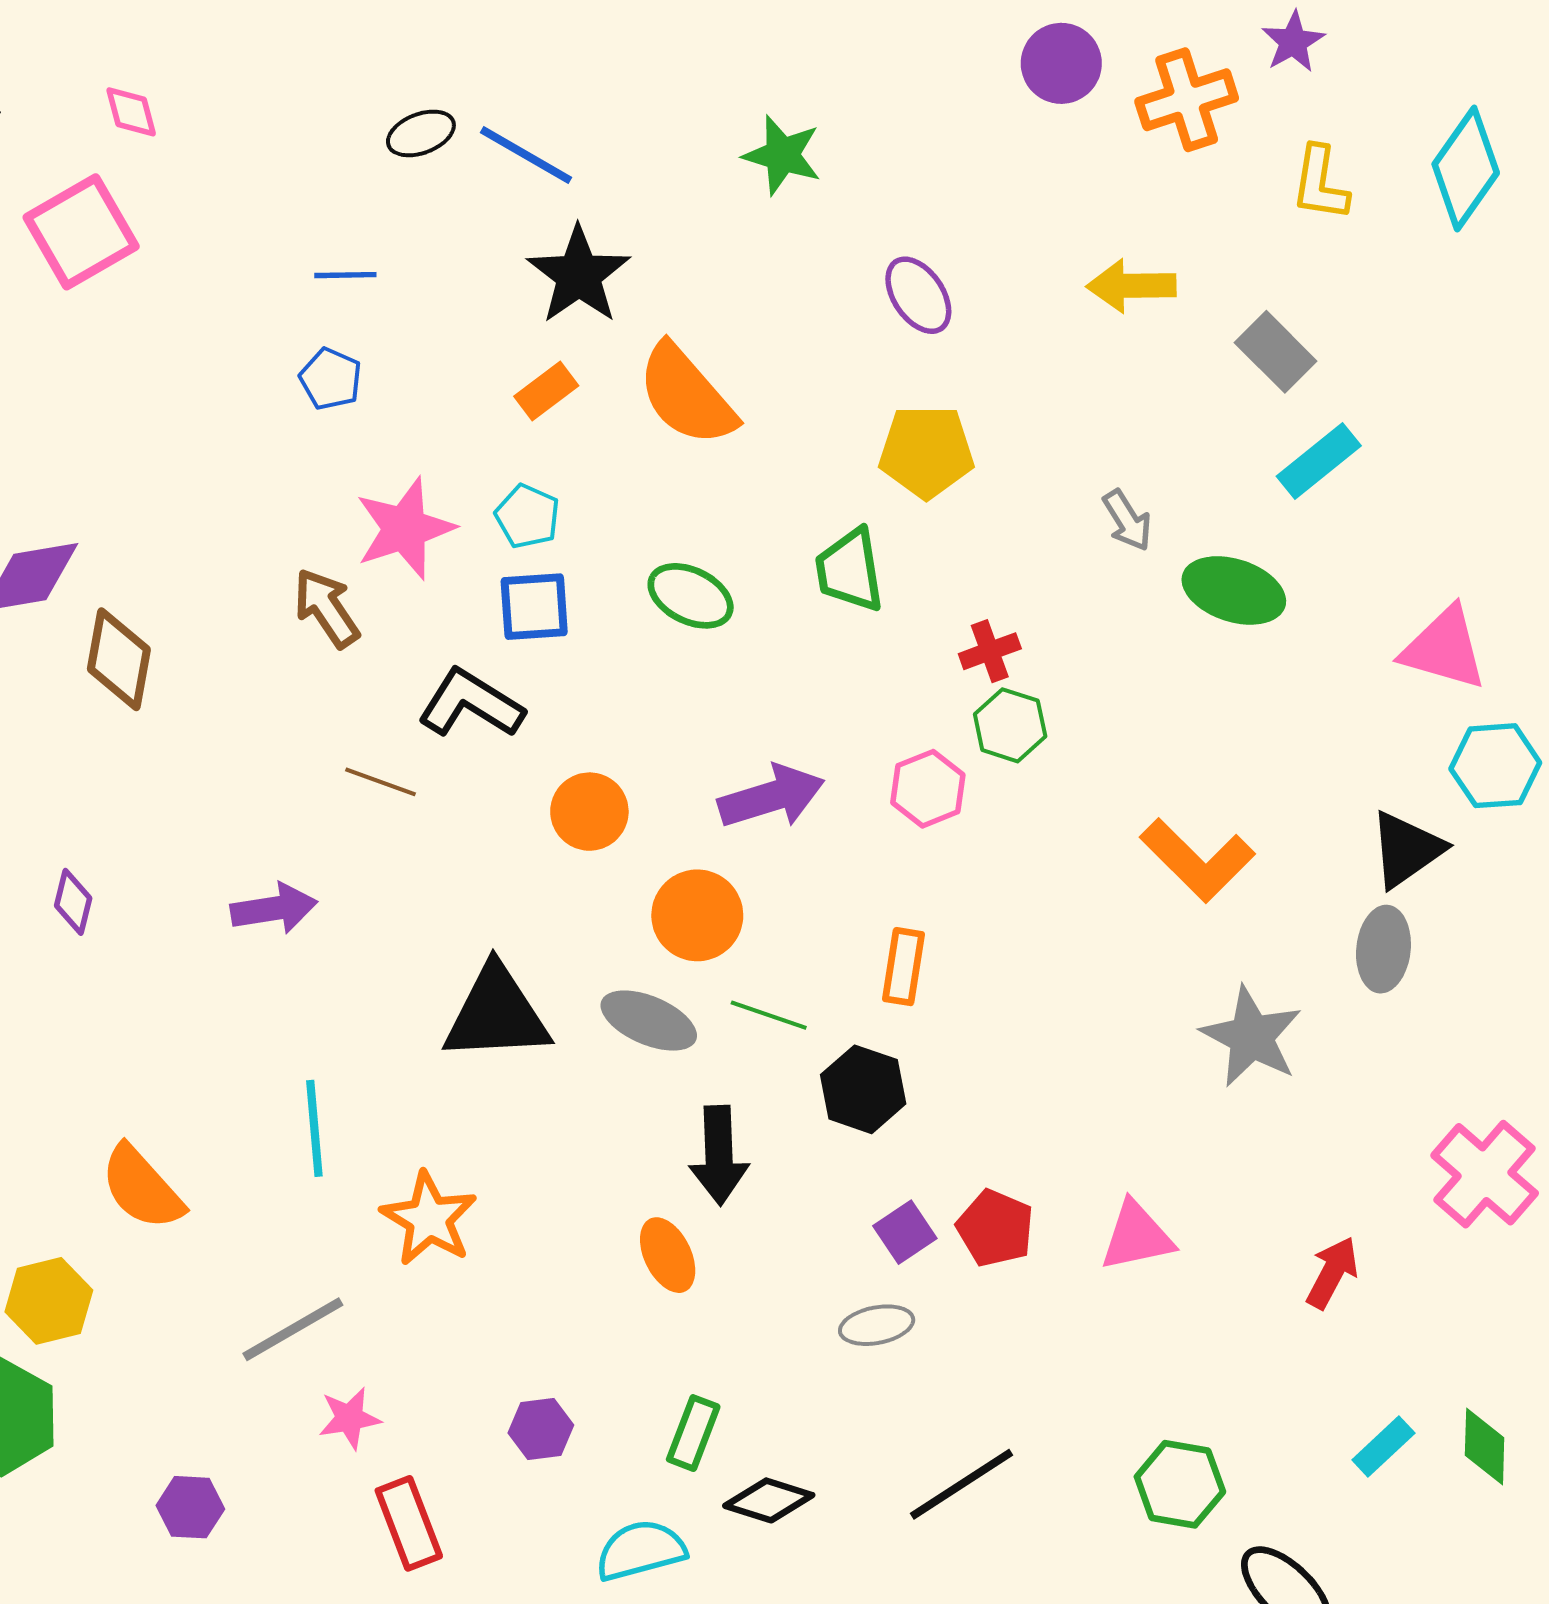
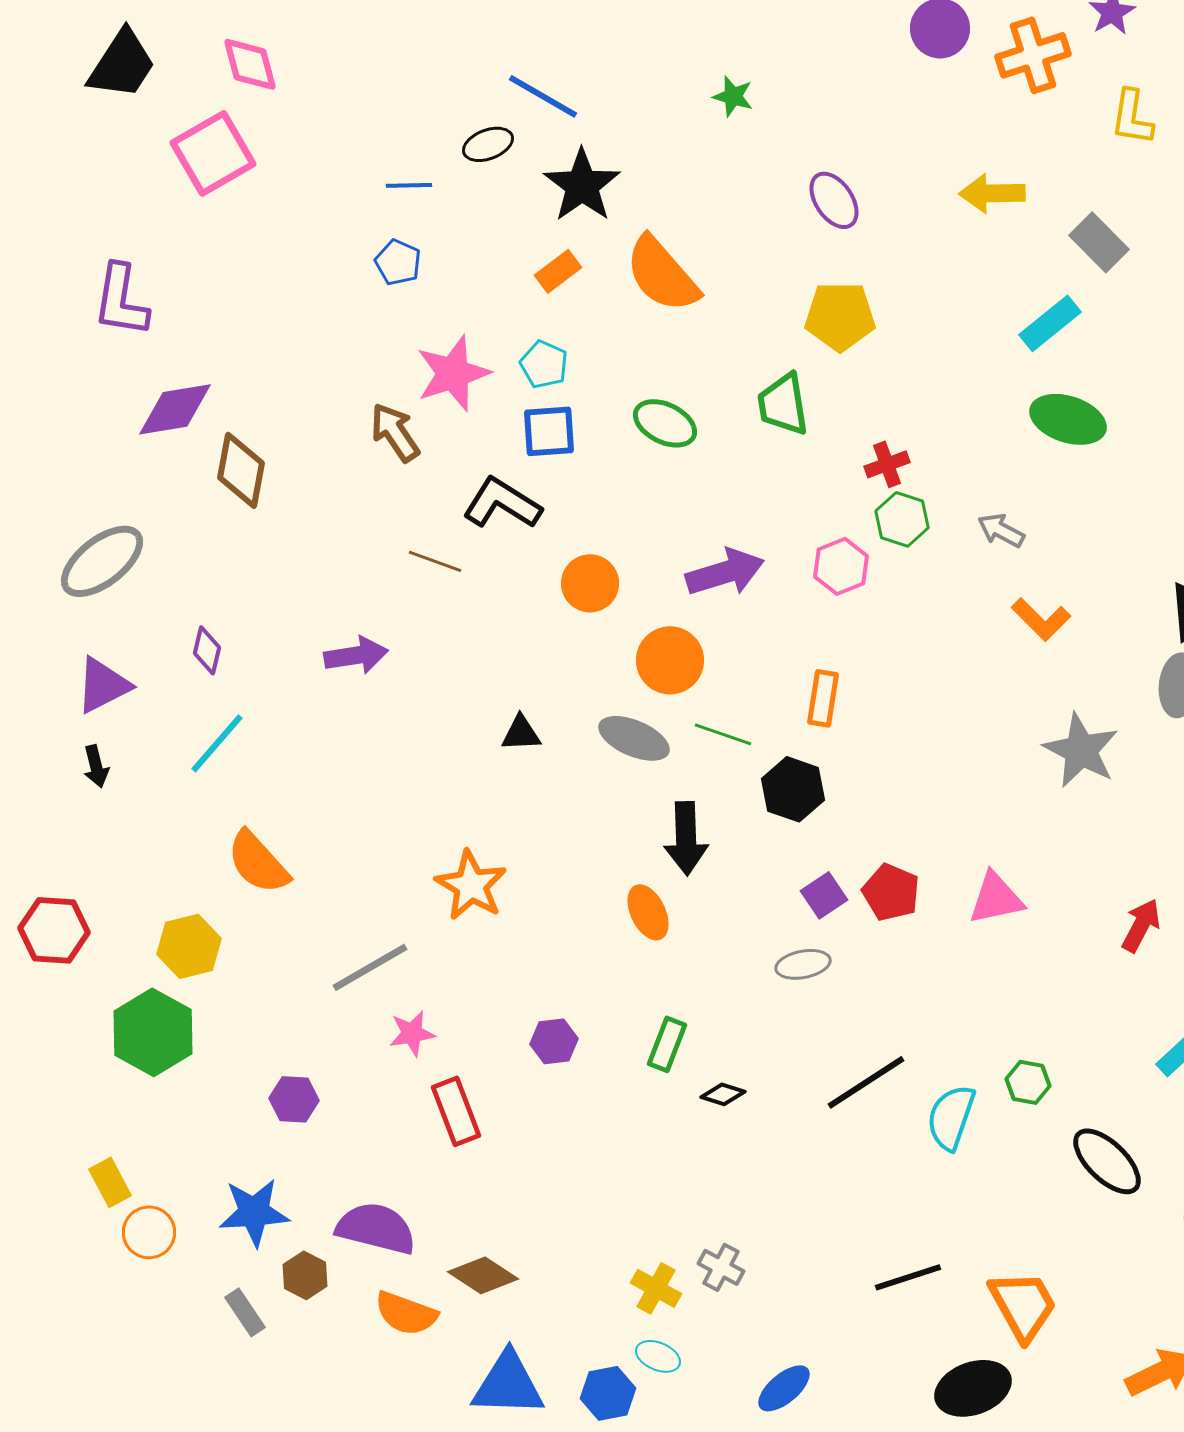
pink diamond: (131, 112) -> (250, 64), size x1.4
black ellipse: (421, 133) -> (488, 144), moved
green star: (782, 155) -> (733, 96), size x0.7
cyan rectangle: (1319, 461) -> (1050, 323), moved
gray arrow: (1127, 520) -> (1001, 530), moved, turned 150
orange L-shape: (1197, 860) -> (1041, 619), size x0.7
black triangle: (496, 1014) -> (521, 733), size x0.5
cyan line: (314, 1128) -> (217, 743), moved, turned 46
green hexagon: (1180, 1484) -> (1028, 1082), size x0.7
black diamond: (769, 1500) -> (723, 1094), size x0.7
cyan semicircle: (641, 1550) -> (951, 1117), moved, turned -56

